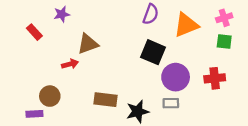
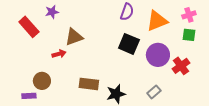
red rectangle: (34, 32) -> (29, 27), size x1.5
purple circle: (176, 77) -> (158, 55), moved
red cross: (215, 78) -> (181, 66), turned -30
gray rectangle: (171, 103) -> (154, 92), moved, turned -40

